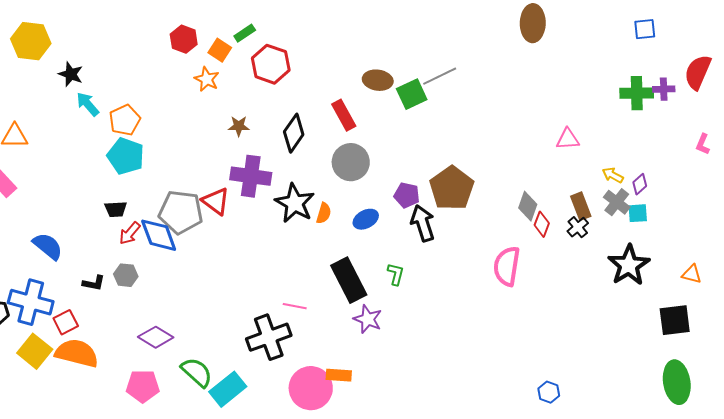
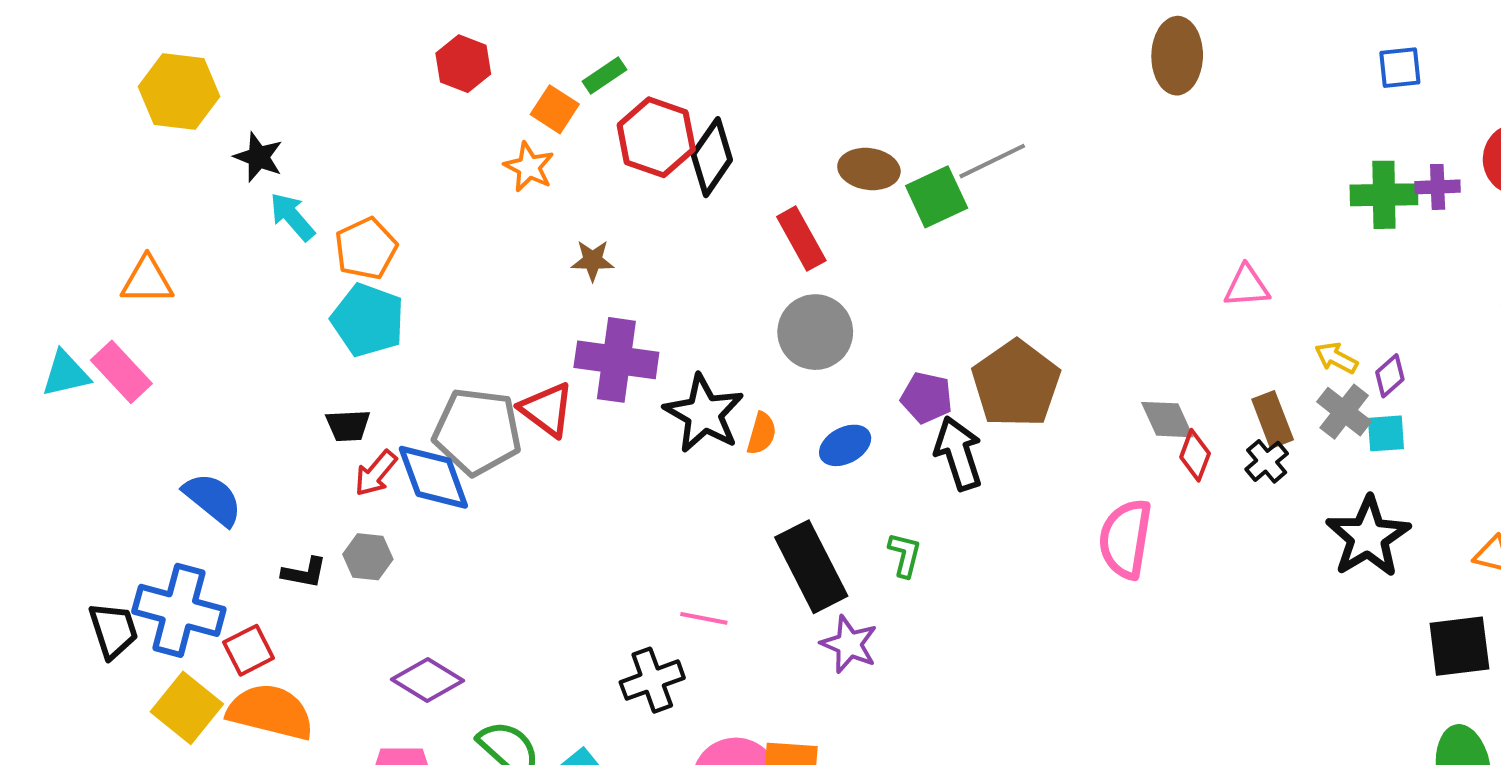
red hexagon: (184, 39) -> (463, 64), moved
black diamond: (294, 133) -> (712, 157), moved
gray diamond: (528, 206) -> (1167, 420), turned -44
black cross: (269, 337) -> (652, 680), size x0.7

